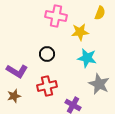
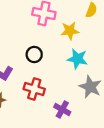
red cross: (47, 86) -> (34, 89), turned 30

